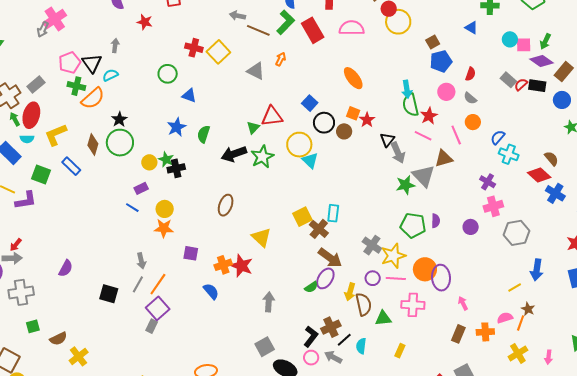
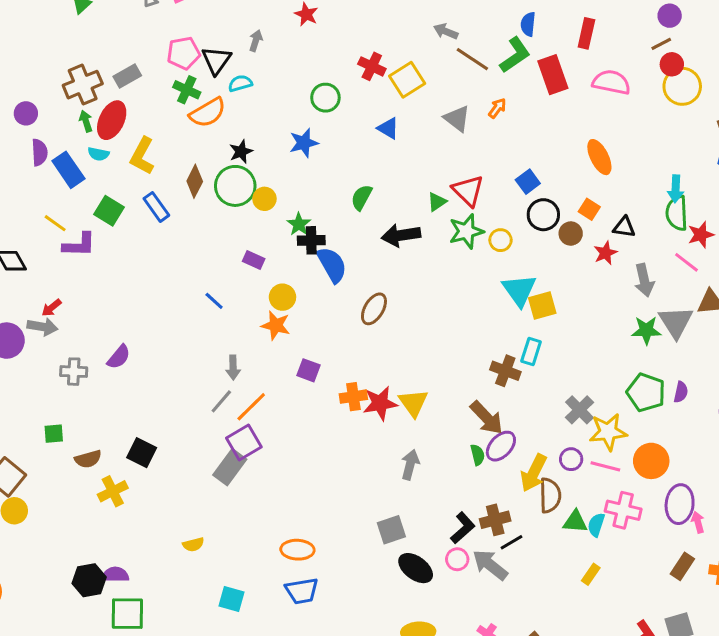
blue triangle: (189, 96) -> (388, 128), moved
red triangle: (272, 116) -> (468, 191), turned 40
red star: (367, 120) -> (605, 253), moved
blue star: (177, 127) -> (304, 143), moved
yellow L-shape: (56, 135) -> (142, 156), turned -50
black triangle: (387, 140) -> (624, 227), moved, turned 49
yellow circle: (299, 145) -> (500, 240), size x0.6
green star: (262, 157) -> (466, 231), moved
cyan triangle: (310, 160) -> (519, 290), moved, size x1.4
yellow circle: (149, 162) -> (264, 199), moved
purple rectangle: (141, 188) -> (254, 260), turned 40
blue line: (132, 208) -> (214, 301), moved
yellow square: (302, 217) -> (542, 305), moved
brown cross: (319, 229) -> (505, 371), turned -30
yellow triangle: (261, 237) -> (413, 403), moved
brown arrow: (330, 258) -> (487, 418), moved
red star: (241, 266) -> (380, 403), turned 30
purple ellipse: (441, 278) -> (680, 504), moved
green semicircle: (311, 287) -> (478, 455), turned -80
blue semicircle: (211, 291) -> (332, 265), moved, size x1.4
gray cross: (21, 292) -> (74, 372), moved, size x0.7
yellow arrow: (350, 292) -> (534, 473), size x1.4
black square: (109, 294) -> (142, 453), moved
gray rectangle: (152, 326) -> (230, 467), size x1.6
cyan semicircle: (361, 346) -> (596, 525), moved
gray arrow: (333, 357) -> (490, 565), size x1.4

